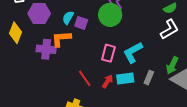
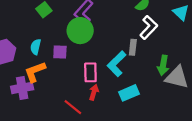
purple square: (81, 23) -> (60, 52), moved
cyan rectangle: (125, 78) -> (129, 93), moved
gray rectangle: (149, 78) -> (133, 47), moved
red arrow: (107, 81) -> (94, 92), moved

